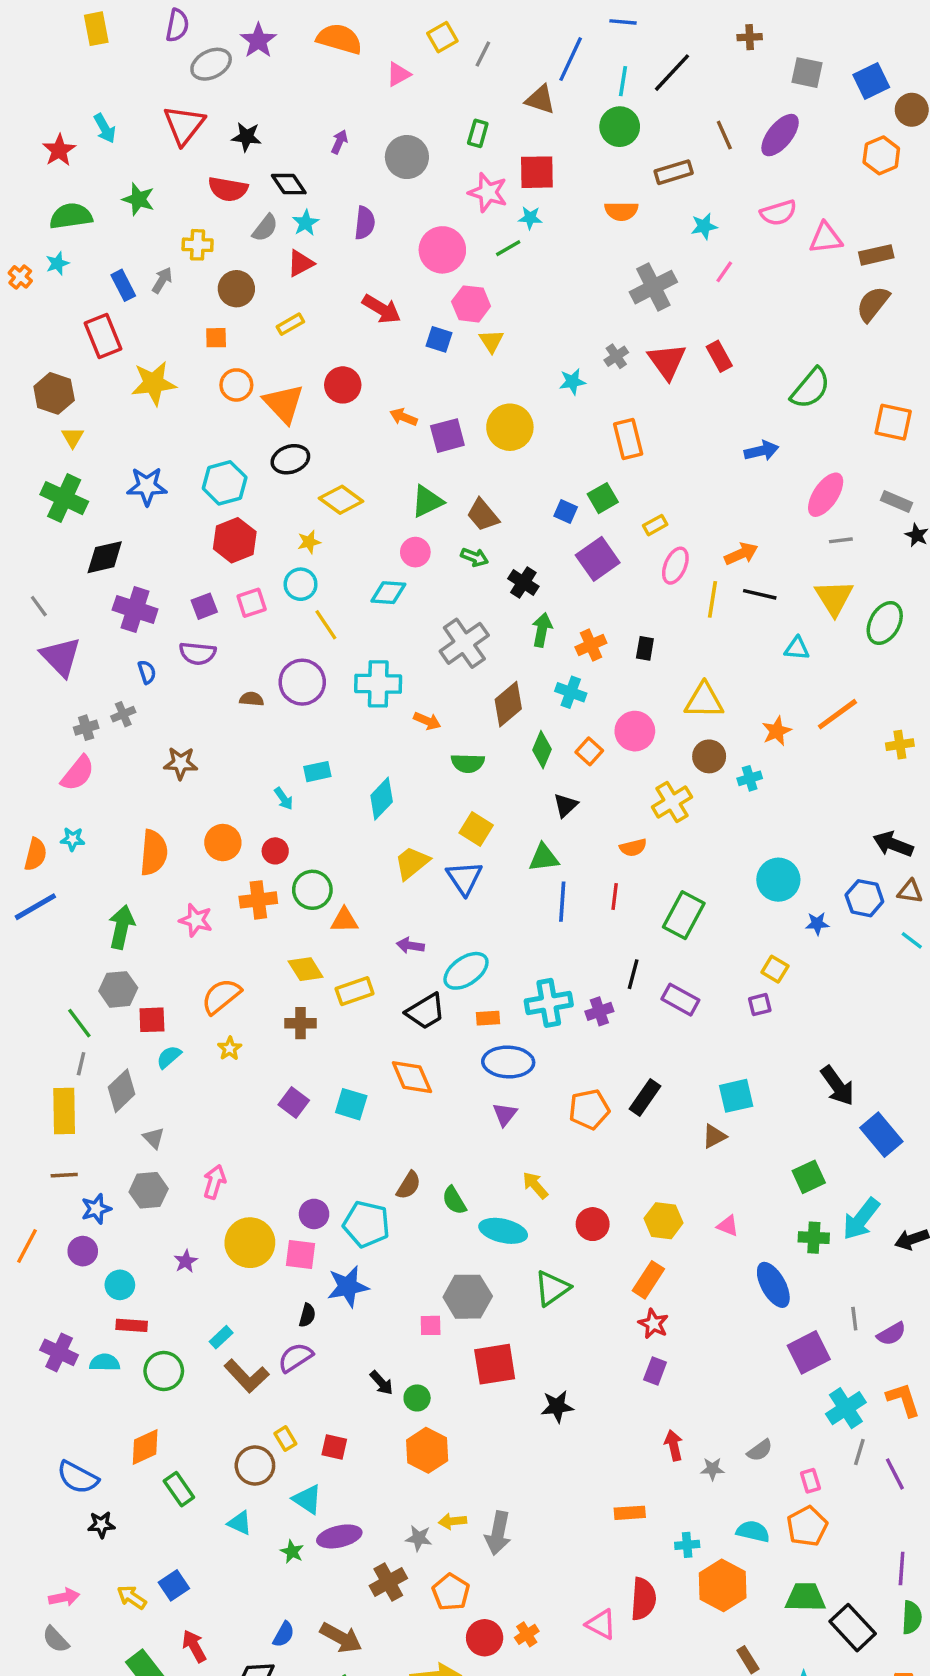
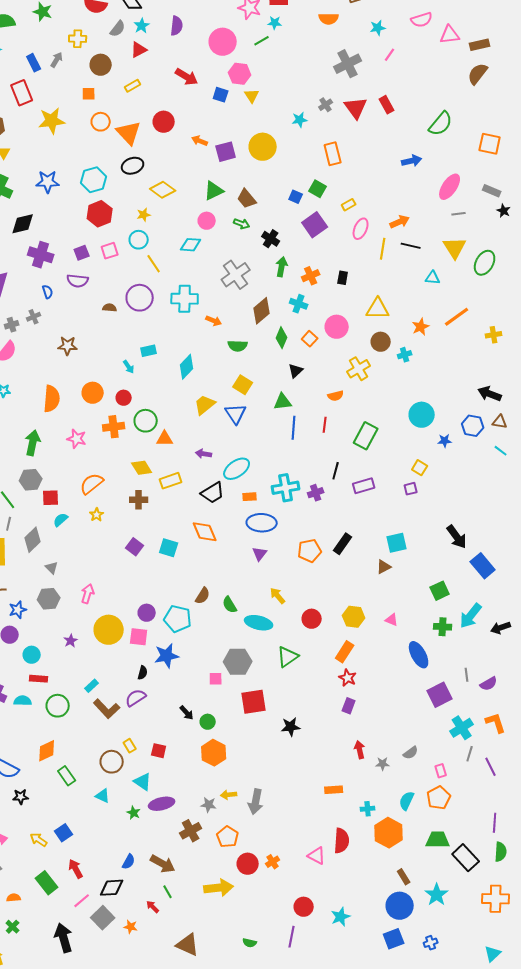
green square: (603, 498) -> (318, 189), turned -30
purple rectangle: (680, 1000) -> (364, 486), turned -45
cyan semicircle: (753, 1531) -> (407, 801), turned -78

